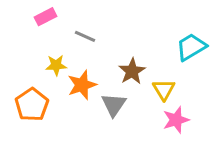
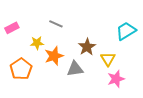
pink rectangle: (46, 17) -> (12, 28), moved
gray triangle: (114, 105) -> (75, 69), turned 48

